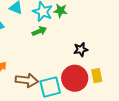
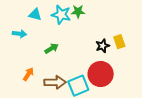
green arrow: (39, 31) -> (52, 48), moved
yellow rectangle: (97, 76) -> (119, 42), moved

